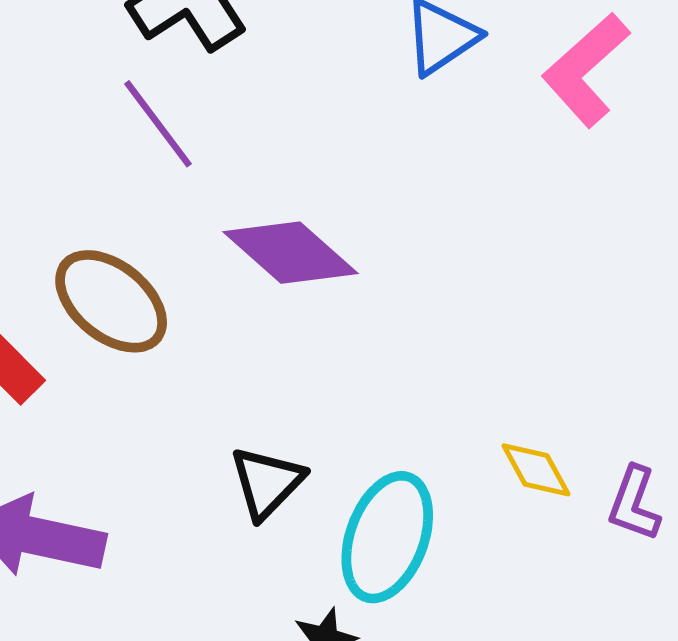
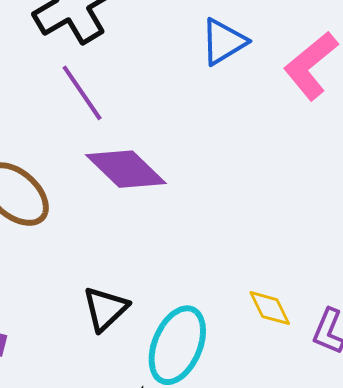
purple line: (158, 124) -> (82, 93), moved

